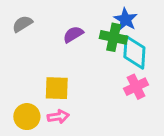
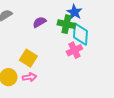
pink cross: (136, 87) -> (74, 50), moved
yellow square: (57, 88) -> (28, 58), turned 30

